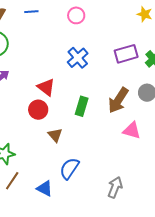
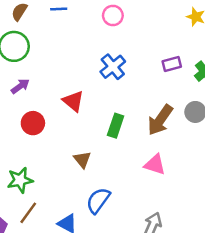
purple rectangle: (126, 54) -> (172, 64), size x0.7
red circle: (38, 110) -> (33, 123), moved
pink triangle: (132, 131) -> (155, 164), moved

